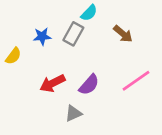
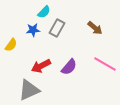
cyan semicircle: (89, 13) -> (44, 12), moved
pink line: (136, 81) -> (105, 64), turned 65
gray triangle: (73, 113) -> (29, 90), moved, size x1.6

